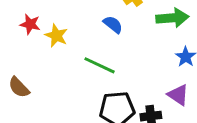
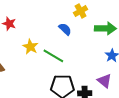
yellow star: (56, 36) -> (30, 47), moved

